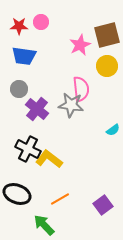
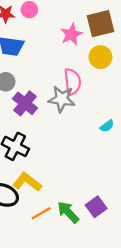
yellow L-shape: (49, 159) -> (27, 182), moved
orange line: (60, 199) -> (41, 213), moved
green arrow: (44, 225) -> (68, 212), moved

